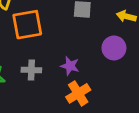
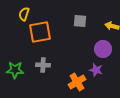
purple star: (70, 66) -> (96, 70), moved

